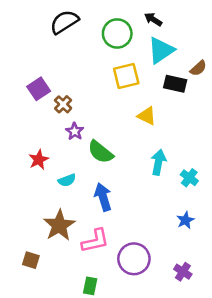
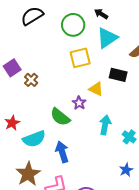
black rectangle: (175, 84) -> (118, 75), moved
purple star: (75, 131) -> (79, 103), moved
cyan semicircle: (67, 180) -> (34, 139), size x1.6

